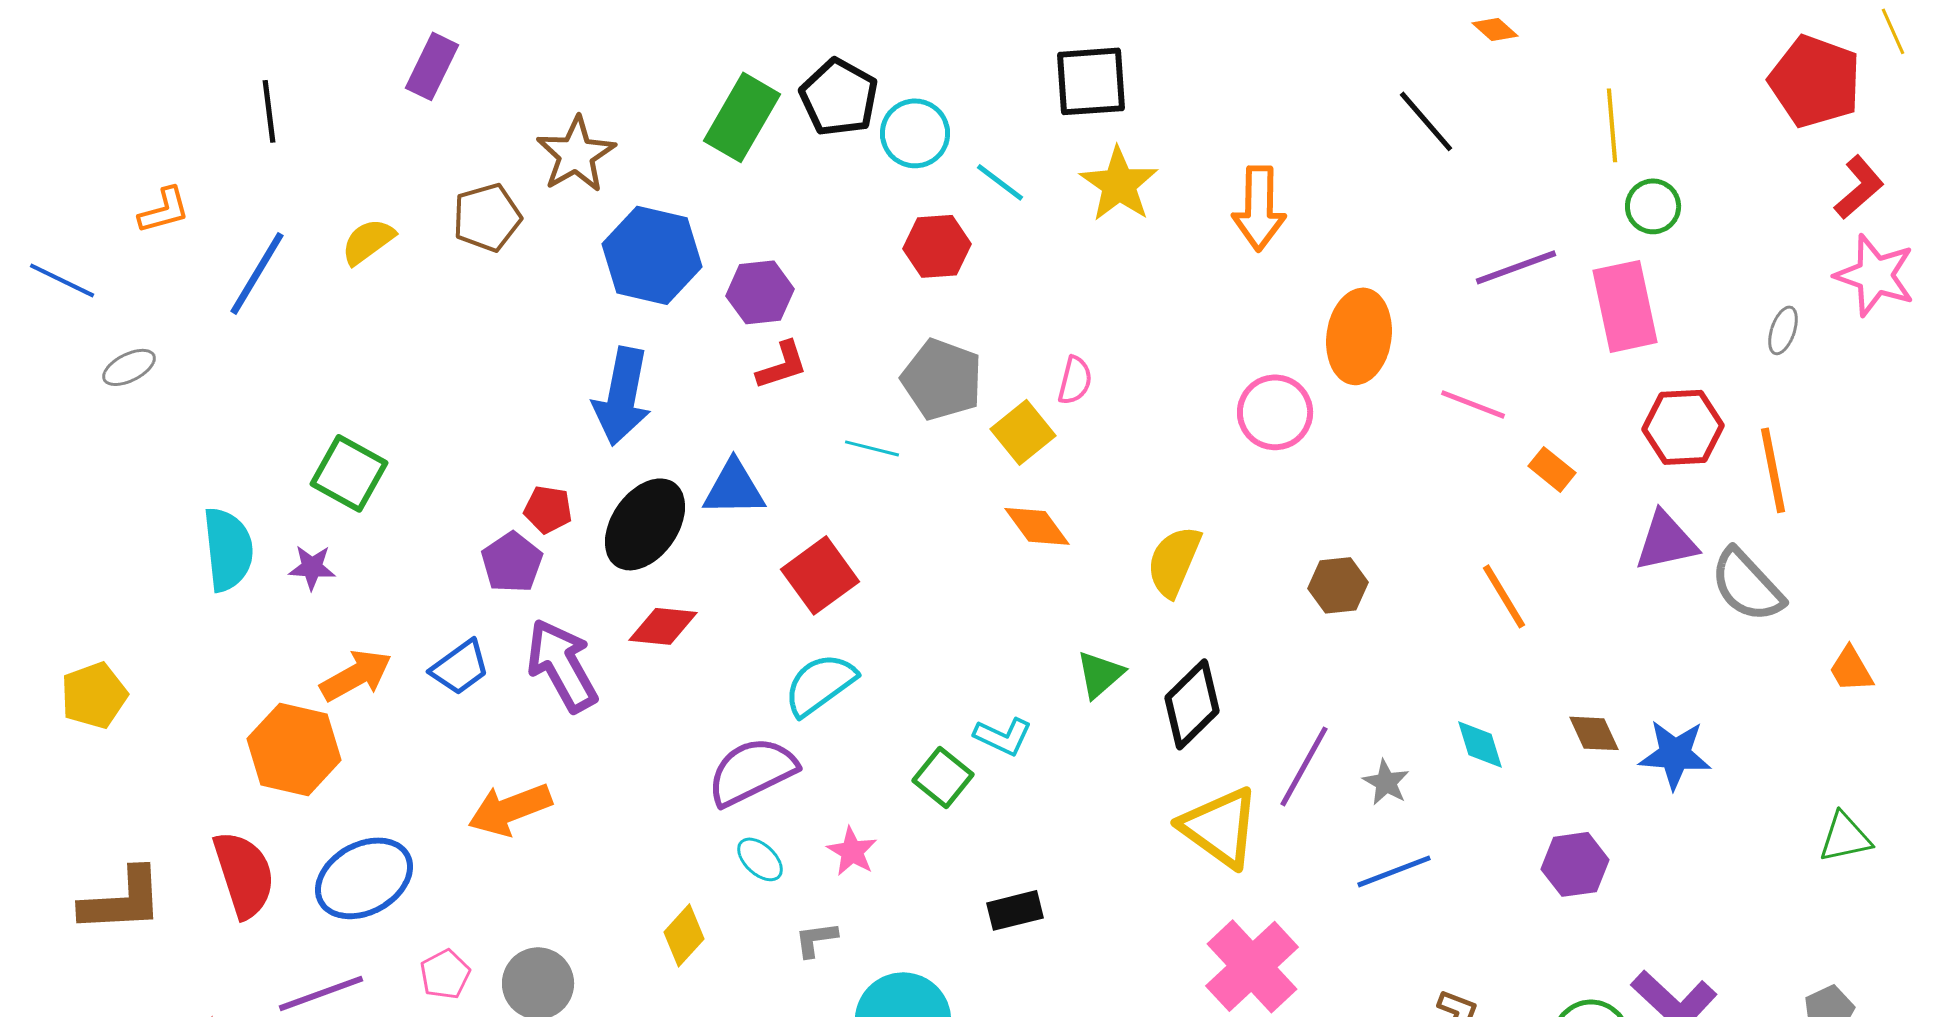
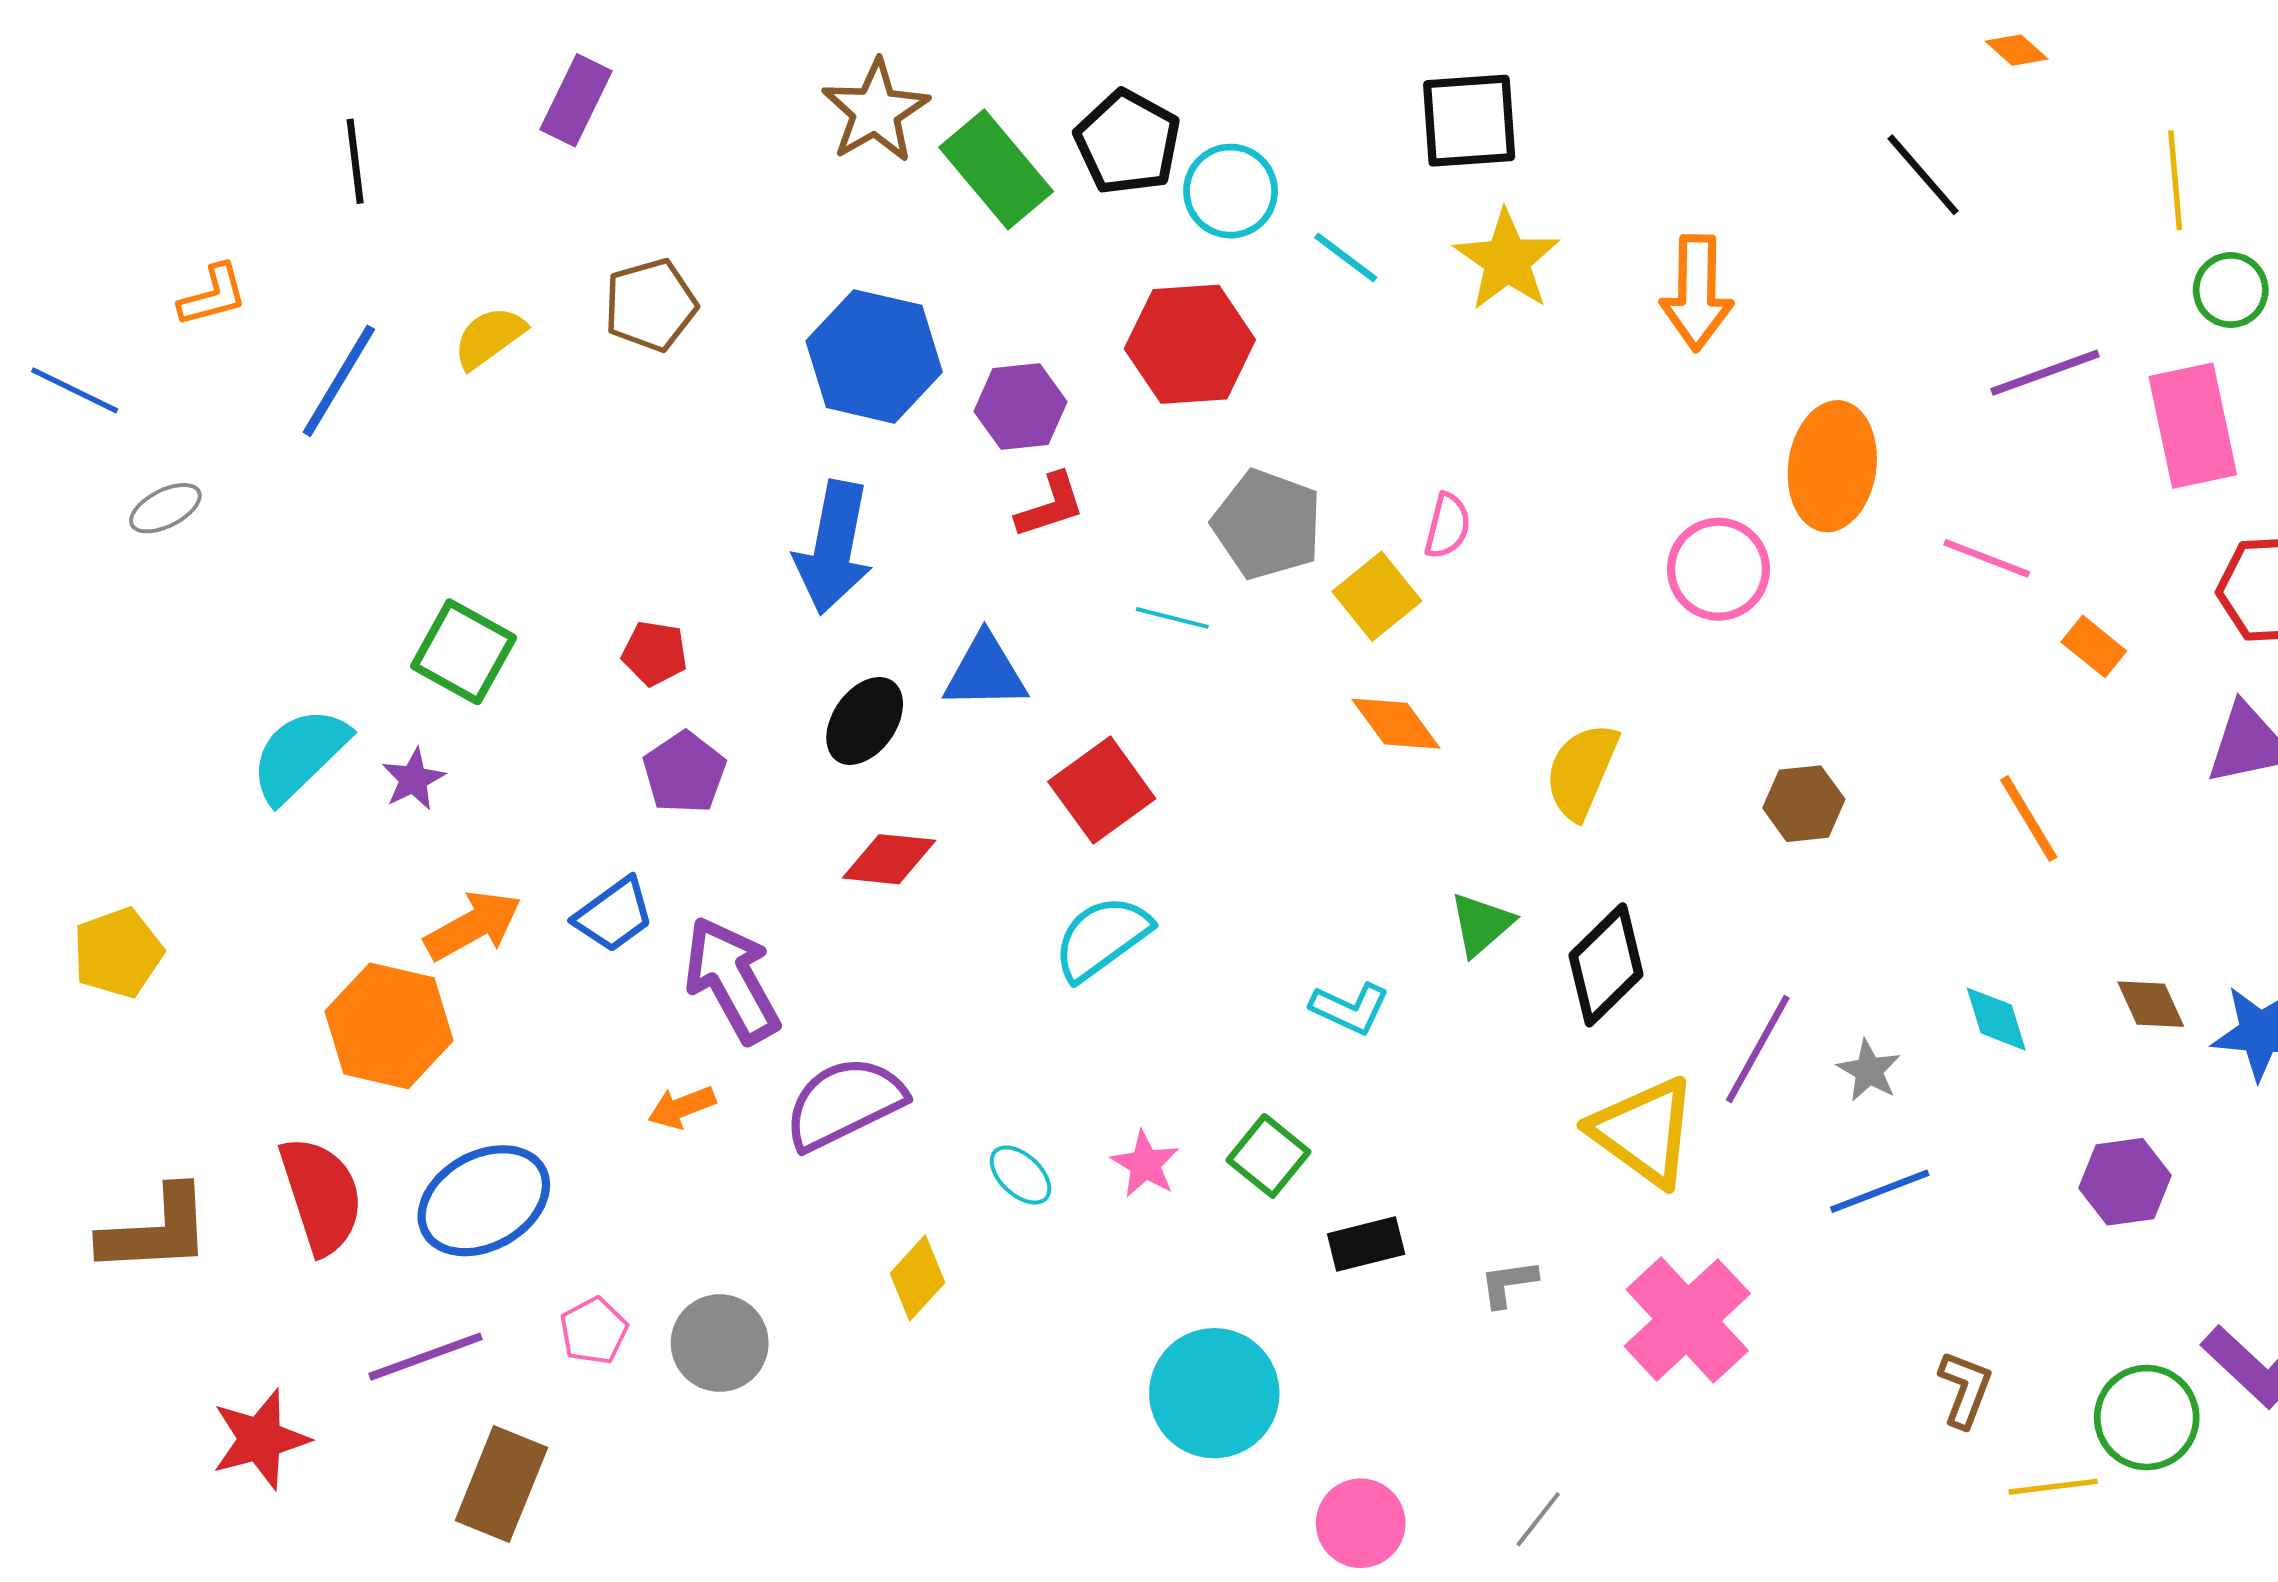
green rectangle: (742, 117) -> (996, 169), turned -70
brown star: (576, 154) -> (875, 111), moved
red hexagon: (937, 246) -> (1190, 344), moved, size x1.4
red pentagon: (548, 509) -> (655, 653), moved
black ellipse: (645, 524) -> (865, 721), size x0.7
cyan semicircle: (228, 549) -> (300, 755), turned -128
purple star: (312, 567) -> (413, 779), turned -30
purple arrow: (562, 665) -> (732, 980), moved
purple semicircle: (752, 771) -> (844, 1103), moved
green square: (943, 777) -> (1269, 1156), moved
orange arrow: (510, 809) -> (682, 1107), size x0.6
gray L-shape: (816, 939) -> (1508, 1283), moved

